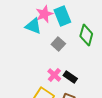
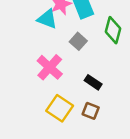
pink cross: (54, 75) -> (50, 67), moved, size x1.5

